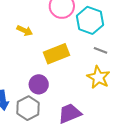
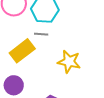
gray line: (101, 50) -> (41, 34), moved

